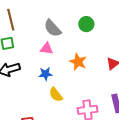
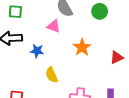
blue star: (45, 74) -> (37, 51), moved

